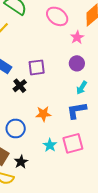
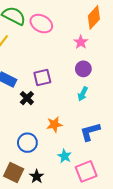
pink ellipse: (57, 16) -> (41, 24), moved
cyan arrow: (82, 88) -> (83, 94), moved
blue L-shape: (77, 110) -> (90, 132), moved
pink square: (73, 143) -> (86, 171), moved

